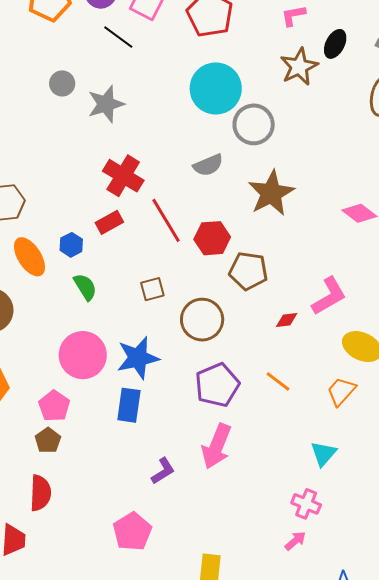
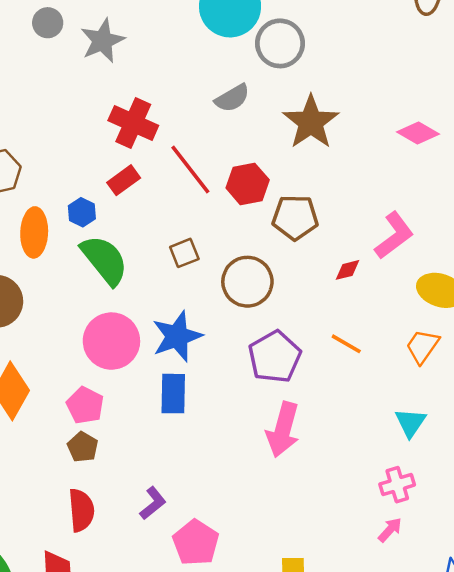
orange ellipse: (29, 257) -> (34, 232), turned 42
green semicircle: (85, 287) -> (104, 260), size x1.6
purple L-shape: (163, 471) -> (153, 503), moved
pink cross: (306, 504) -> (397, 485), turned -32

